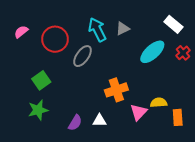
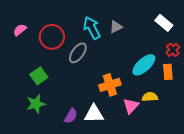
cyan ellipse: (152, 52) -> (144, 65), moved
orange rectangle: (178, 117) -> (168, 72), moved
white triangle: (99, 121) -> (94, 114), size x1.5

